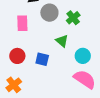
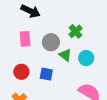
gray circle: (49, 13) -> (51, 42), moved
cyan circle: (83, 56) -> (86, 58), moved

